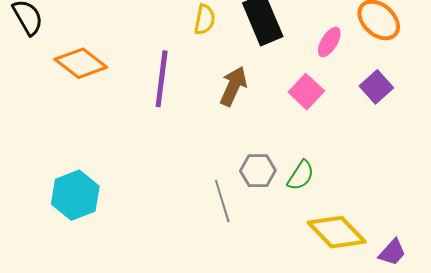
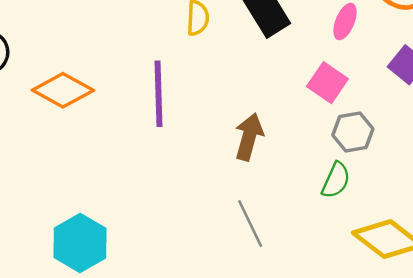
brown arrow: (233, 86) -> (249, 137), moved
gray hexagon: (258, 171) -> (353, 132), moved

